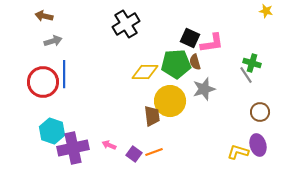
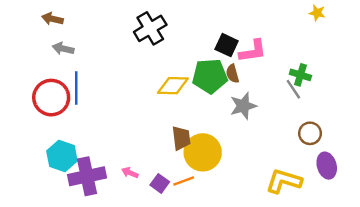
gray arrow: (53, 41) -> (63, 49), turned -150
yellow circle: (170, 101) -> (203, 152), moved
purple ellipse: (258, 145) -> (327, 166), moved
yellow L-shape: (238, 152) -> (284, 181), size x1.4

